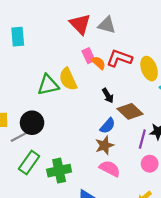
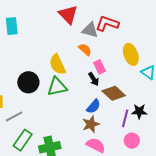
gray triangle: (107, 25) -> (90, 30), moved
pink rectangle: (88, 56) -> (100, 67), moved
red L-shape: (119, 58) -> (107, 24), moved
green triangle: (48, 85) -> (57, 87), moved
black circle: (32, 123) -> (28, 82), moved

